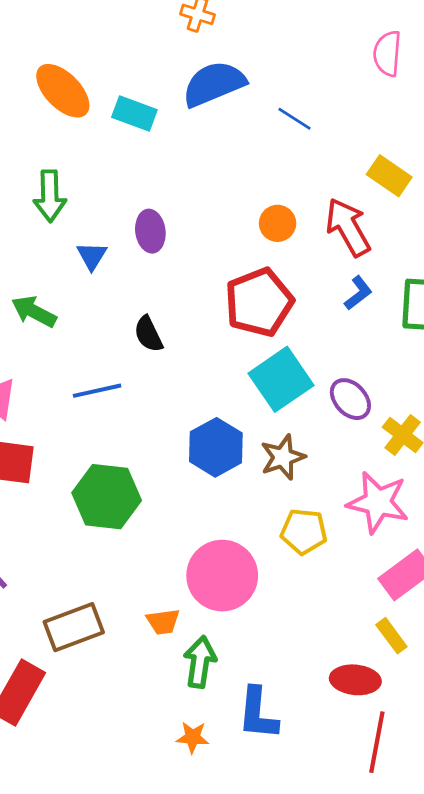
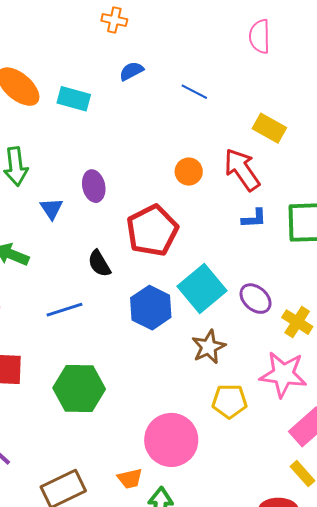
blue semicircle: (214, 84) -> (131, 71), size x0.5
blue L-shape: (358, 293) -> (254, 218), turned 40
red pentagon: (259, 302) -> (152, 231), moved
blue hexagon: (216, 447) -> (151, 308), moved

